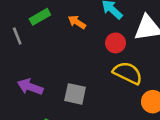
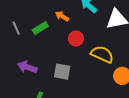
green rectangle: (40, 17) -> (40, 28), moved
red circle: (115, 43) -> (76, 39), moved

